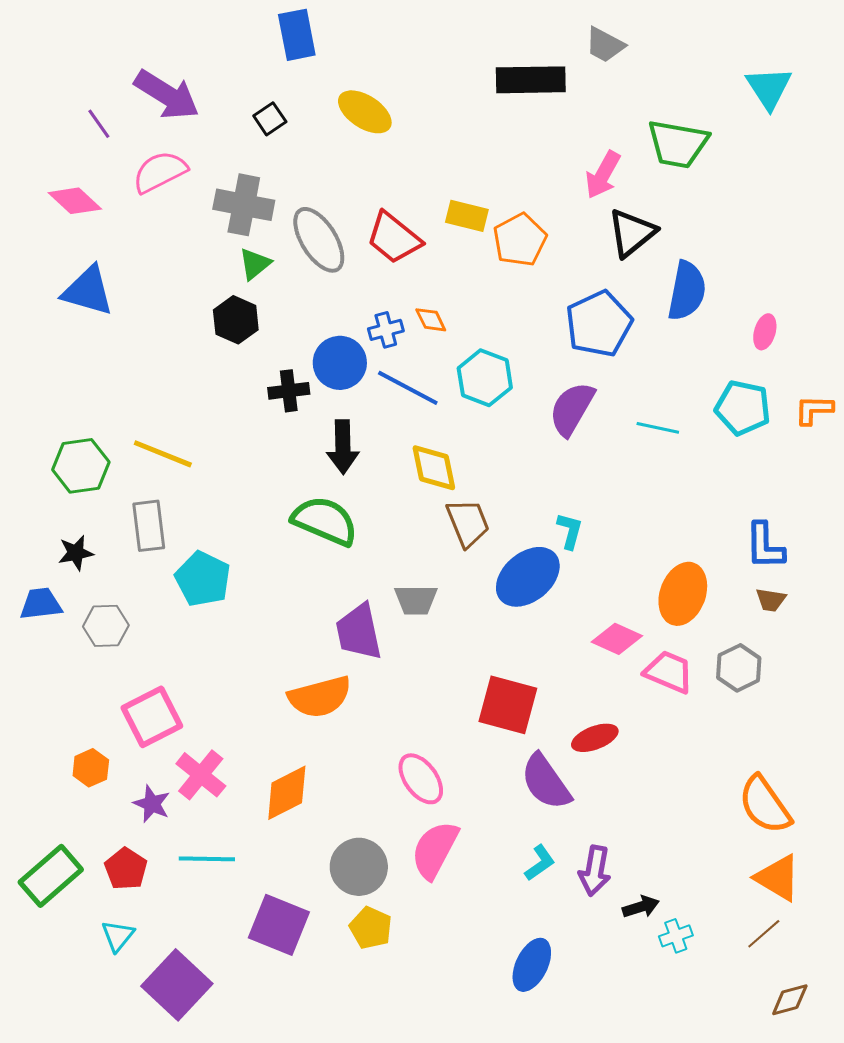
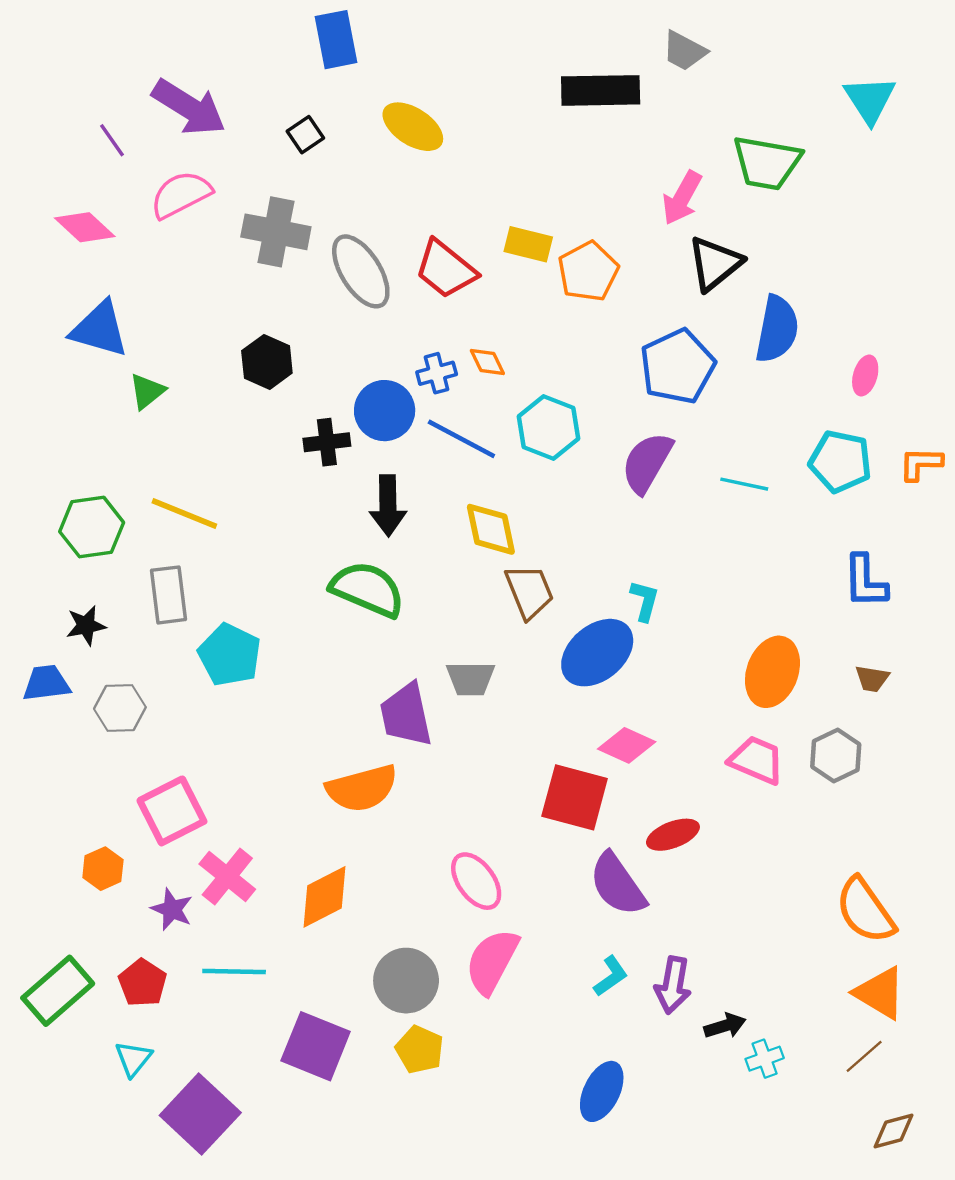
green triangle: (255, 264) -> (147, 391), moved
blue L-shape: (765, 546) -> (865, 581), moved
pink diamond: (617, 639) -> (627, 745), moved

